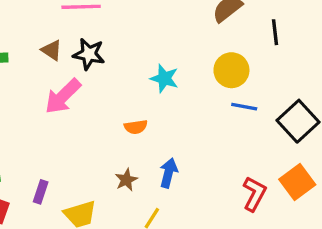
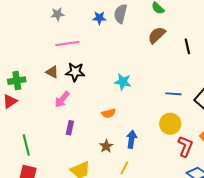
yellow circle: (231, 70) -> (170, 124), moved
pink arrow: (63, 96) -> (62, 99), size x0.7
purple rectangle: (41, 192) -> (70, 128), moved

